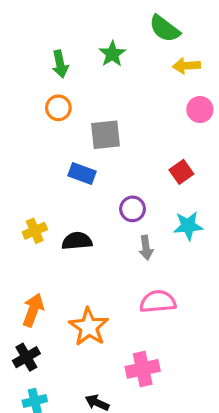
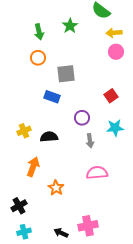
pink circle: (200, 110) -> (116, 52), moved
orange arrow: (33, 310) -> (33, 167), moved
orange star: (89, 327) -> (56, 188), size x0.7
pink cross: (143, 369) -> (88, 226), moved

